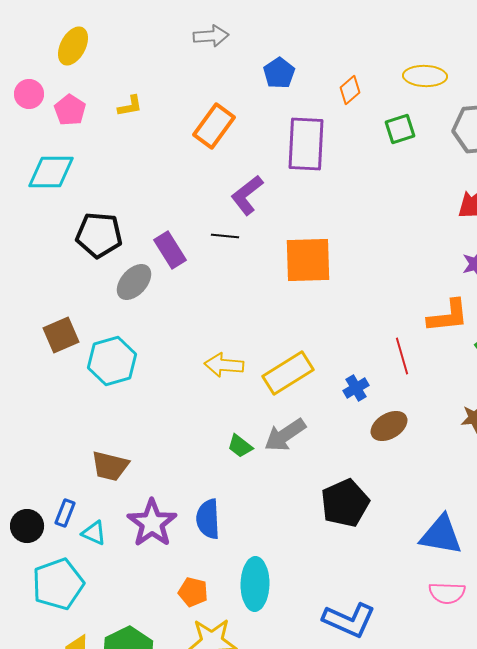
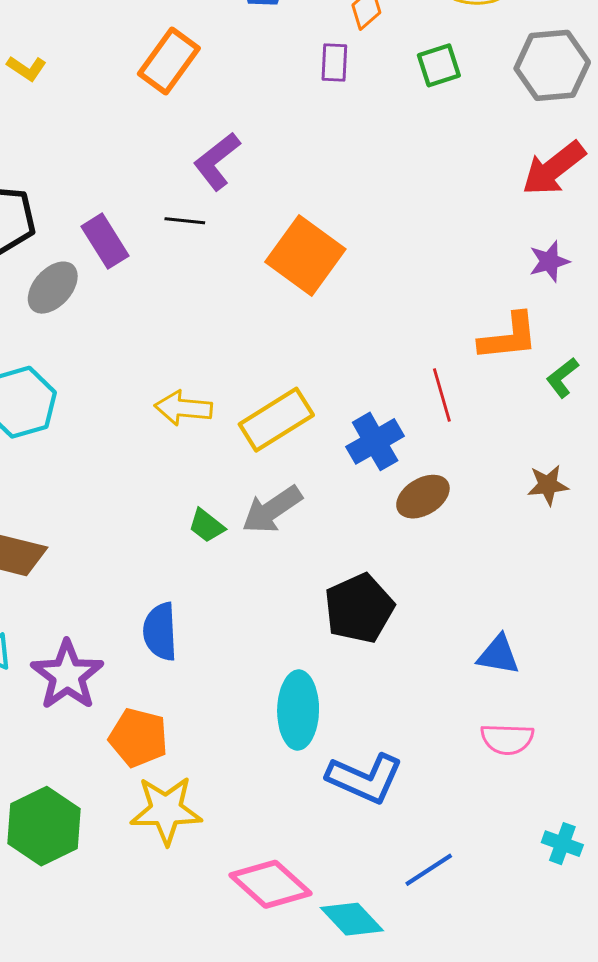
yellow L-shape: (130, 106) -> (27, 68), moved, turned 44
purple rectangle: (306, 144) -> (334, 62), moved, size x0.5
orange square: (308, 260) -> (305, 256), turned 38
blue cross: (356, 388) -> (375, 441), size x1.5
purple star: (152, 523) -> (67, 675), moved
blue triangle: (441, 535) -> (498, 655), size x0.7
cyan ellipse: (255, 584) -> (298, 710), moved
orange pentagon: (193, 592) -> (138, 738), size x1.4

